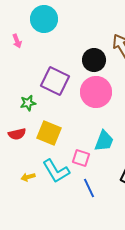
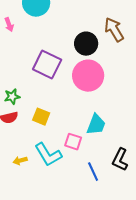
green star: (28, 103) -> (12, 97), moved
yellow square: (49, 133) -> (41, 117), size x0.7
blue line: (89, 188) -> (93, 172), moved

